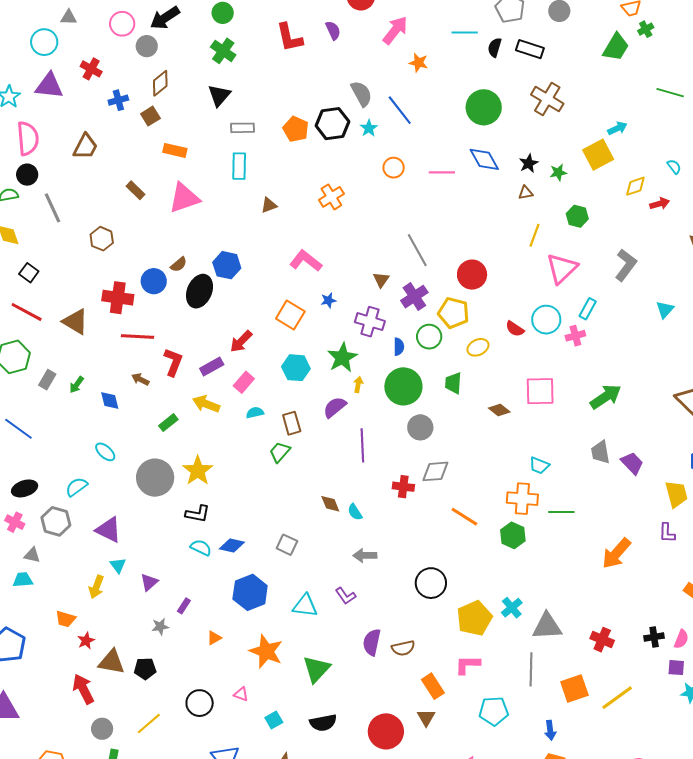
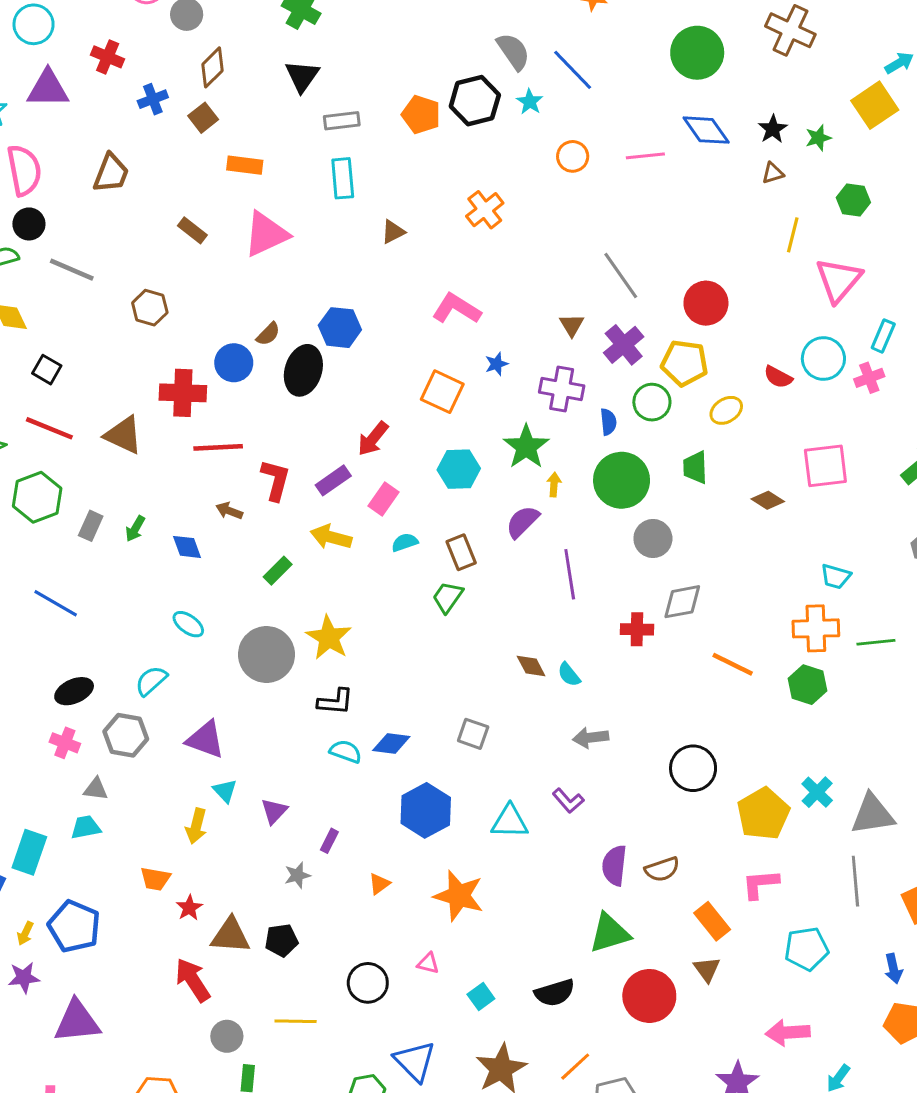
gray line: (53, 208) -> (72, 270), turned -36
green triangle: (316, 669) -> (610, 933), moved, turned 36
yellow line: (149, 724) -> (296, 1021), turned 48

